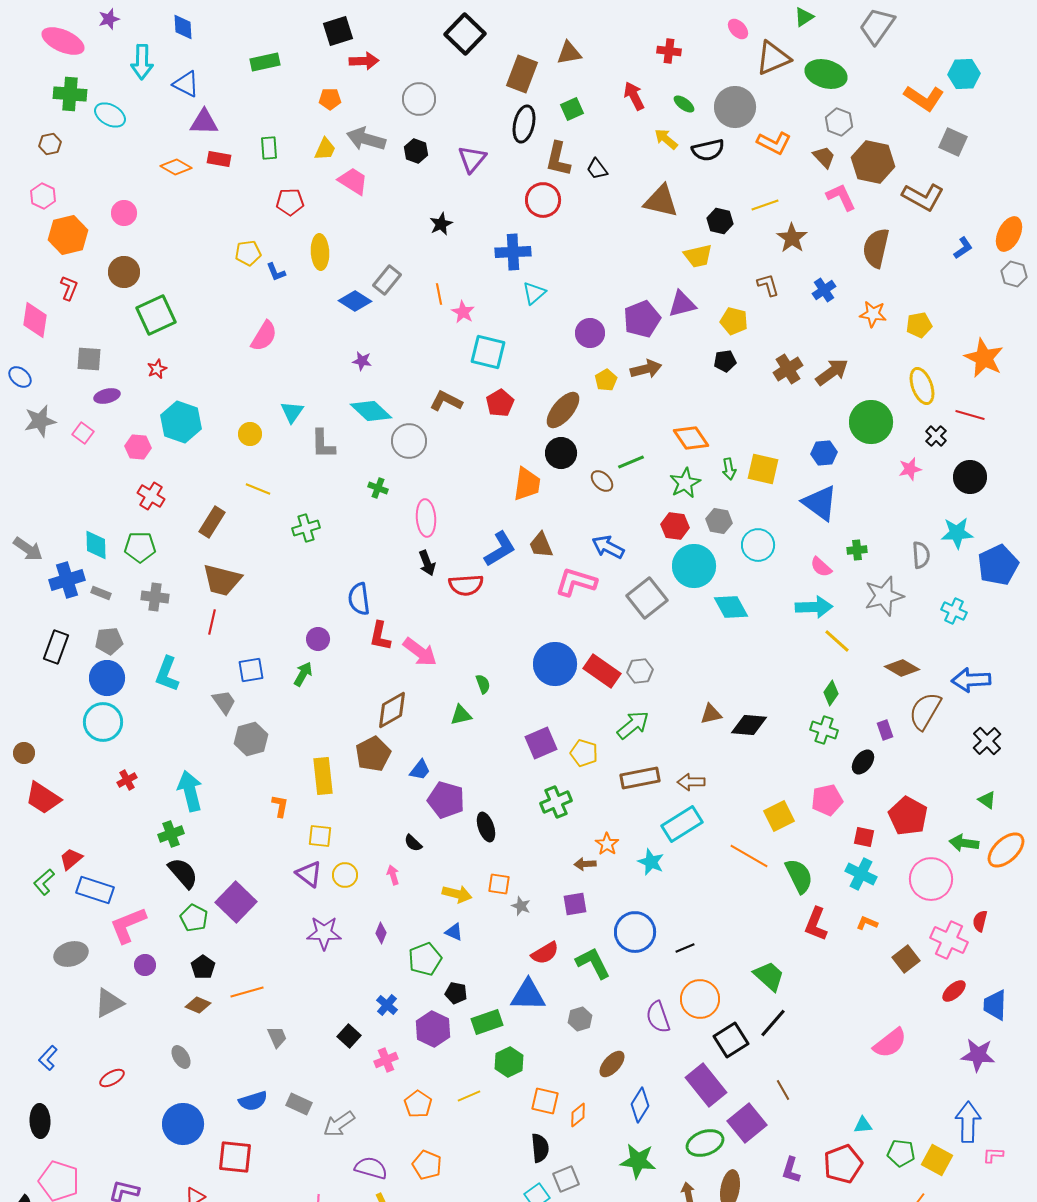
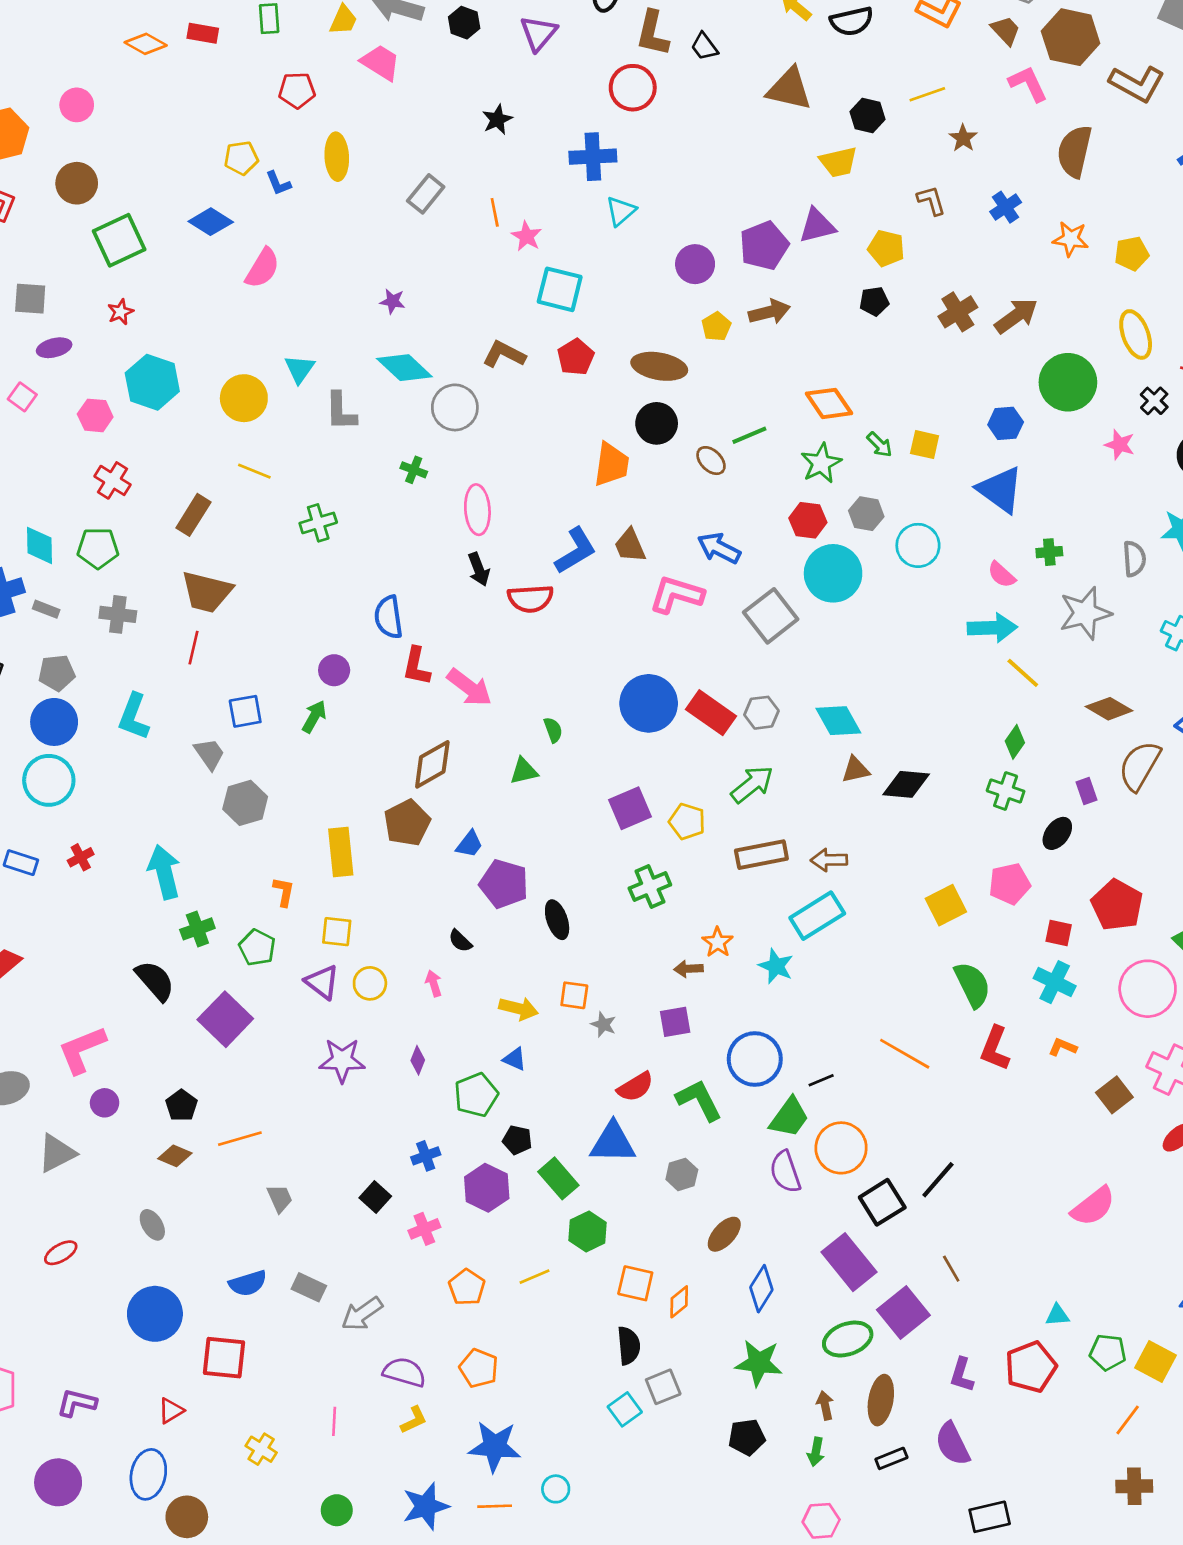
brown star: (792, 238) -> (963, 138), size x0.7
blue diamond: (355, 301) -> (211, 222), moved
brown ellipse: (563, 410) -> (659, 366), turned 60
yellow circle: (250, 434) -> (244, 398), size x1.5
green arrow: (729, 469) -> (879, 445), turned -35
yellow square: (763, 469) -> (925, 445), size x0.7
pink star: (910, 469) -> (1120, 445), turned 30
cyan diamond: (731, 607) -> (838, 721), moved
green cross: (171, 834) -> (197, 929), moved
orange line: (749, 856) -> (905, 1054), moved
blue rectangle: (95, 890) -> (21, 863), moved, size x0.7
green pentagon: (194, 918) -> (257, 948), moved
green trapezoid: (769, 976) -> (789, 1117), moved, turned 84
blue cross: (387, 1005) -> (426, 1156), turned 30
green rectangle: (487, 1022) -> (558, 1178), turned 68

